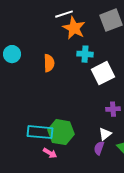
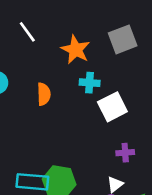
white line: (64, 14) -> (27, 32), moved, turned 72

